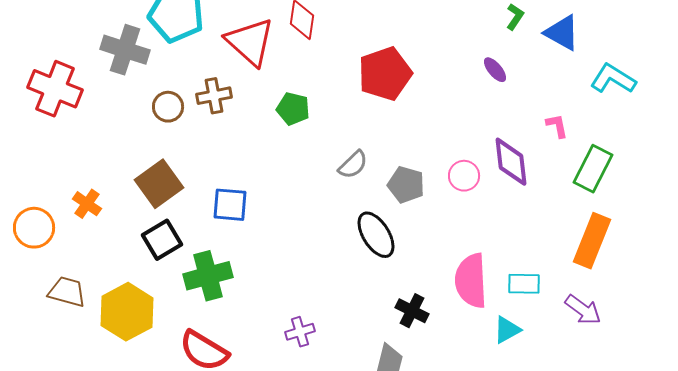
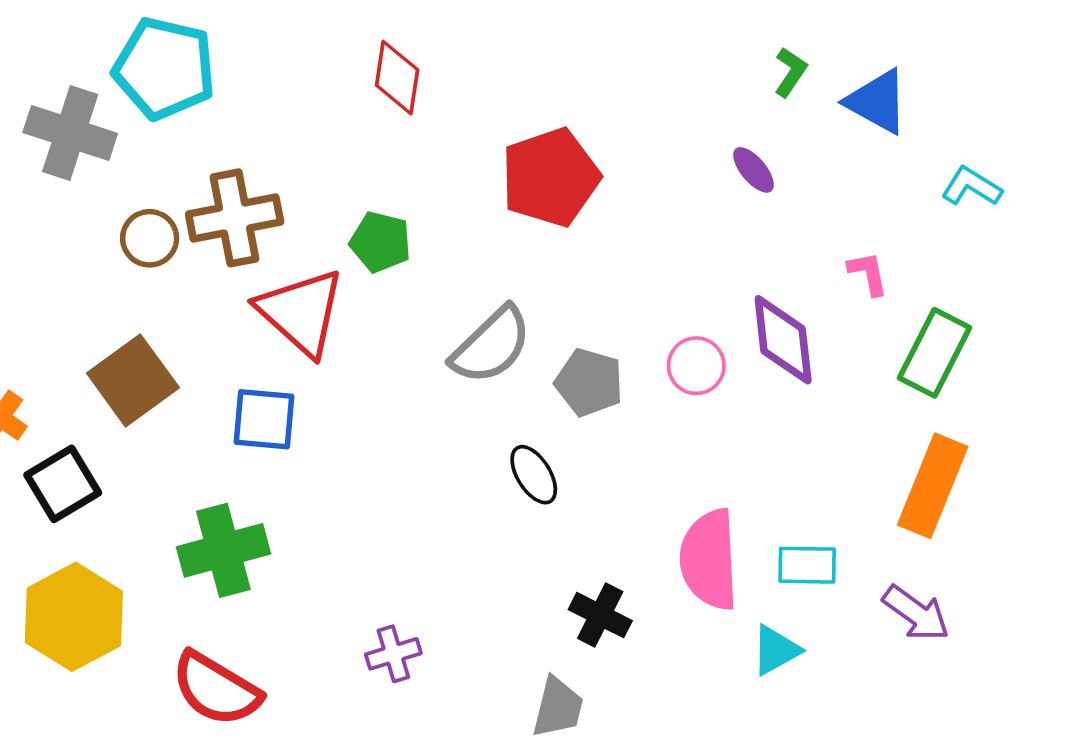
red triangle: (250, 42) -> (301, 312), moved
cyan L-shape: (613, 79) -> (971, 187), size x0.7
brown cross: (214, 96) -> (235, 218), size x1.4
gray semicircle: (353, 165) -> (491, 345), size x1.5
black ellipse: (376, 235) -> (534, 475), size x0.7
black square: (162, 240) -> (63, 484), moved

